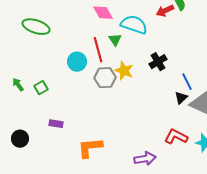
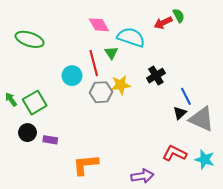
yellow star: (124, 71) -> (121, 85), turned -30
green square: (41, 88) -> (35, 103), size x1.6
black circle: (20, 139) -> (27, 133), moved

